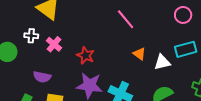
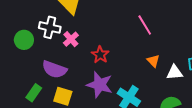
white cross: (31, 36) -> (50, 27), size x1.5
purple semicircle: (42, 77) -> (54, 69), size x1.4

